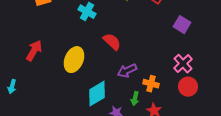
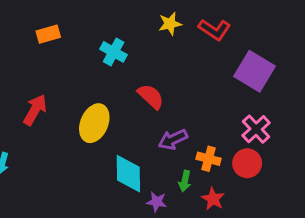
purple square: (182, 25) -> (255, 71), size x1.5
red circle: (188, 87) -> (247, 163), moved
cyan diamond: (97, 94) -> (128, 174), turned -60

